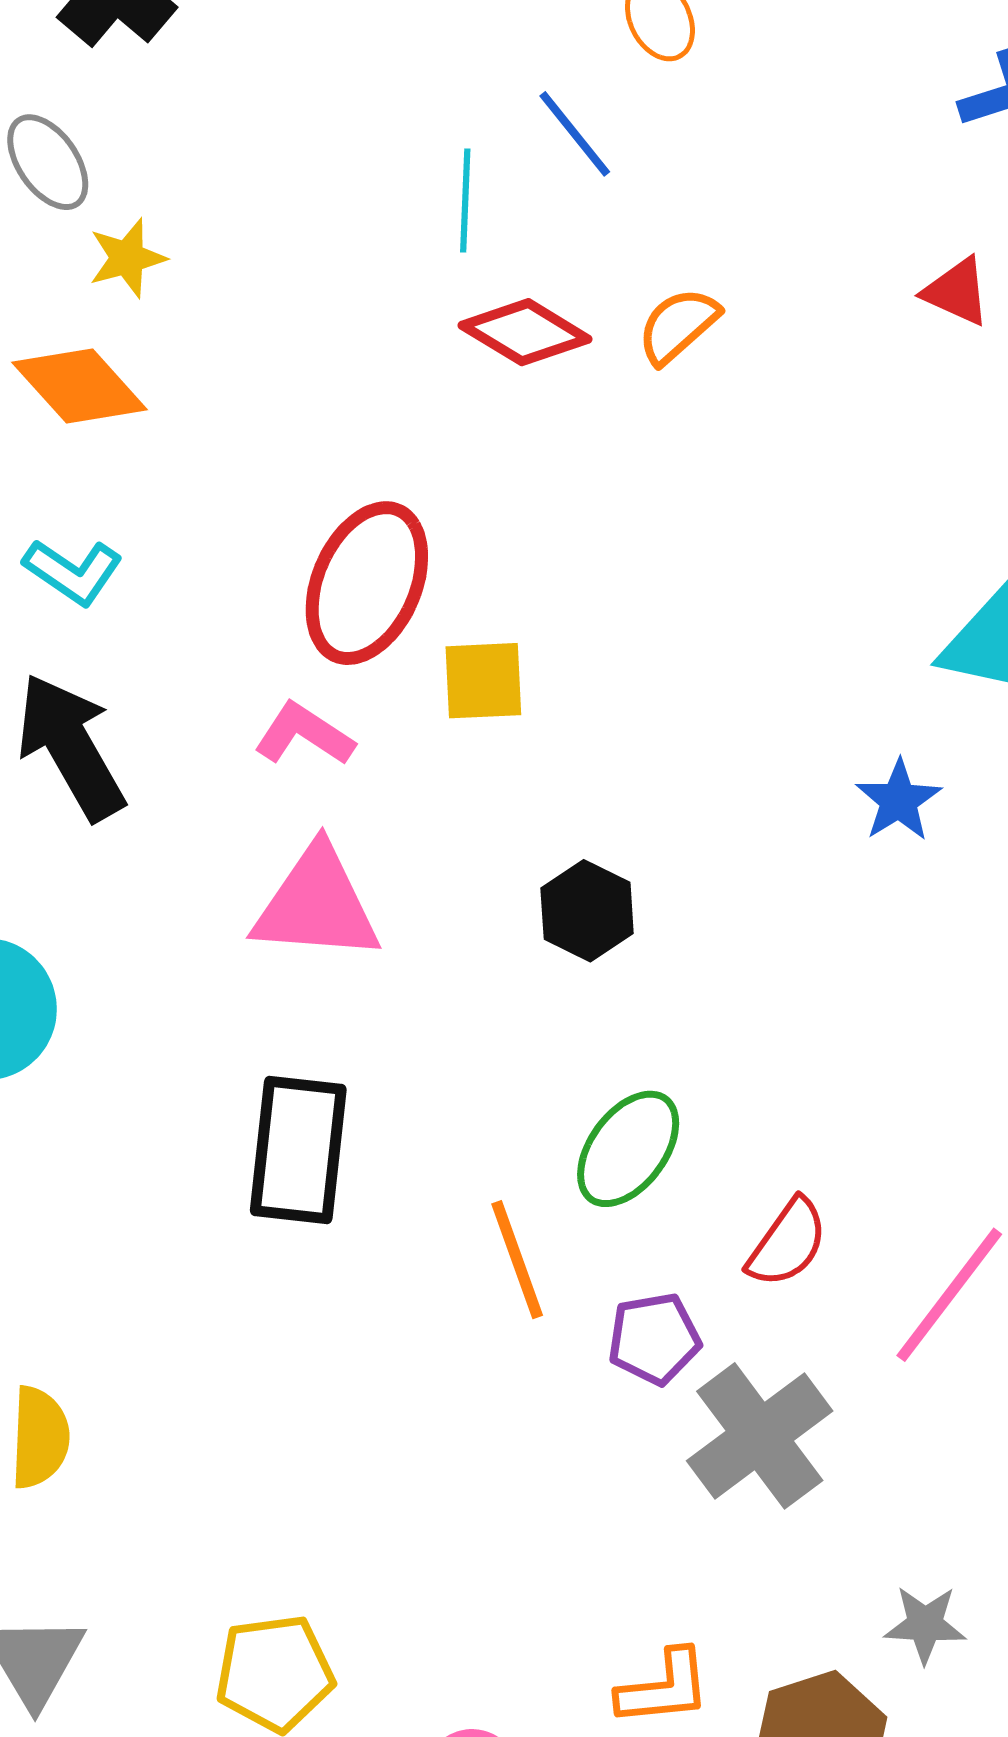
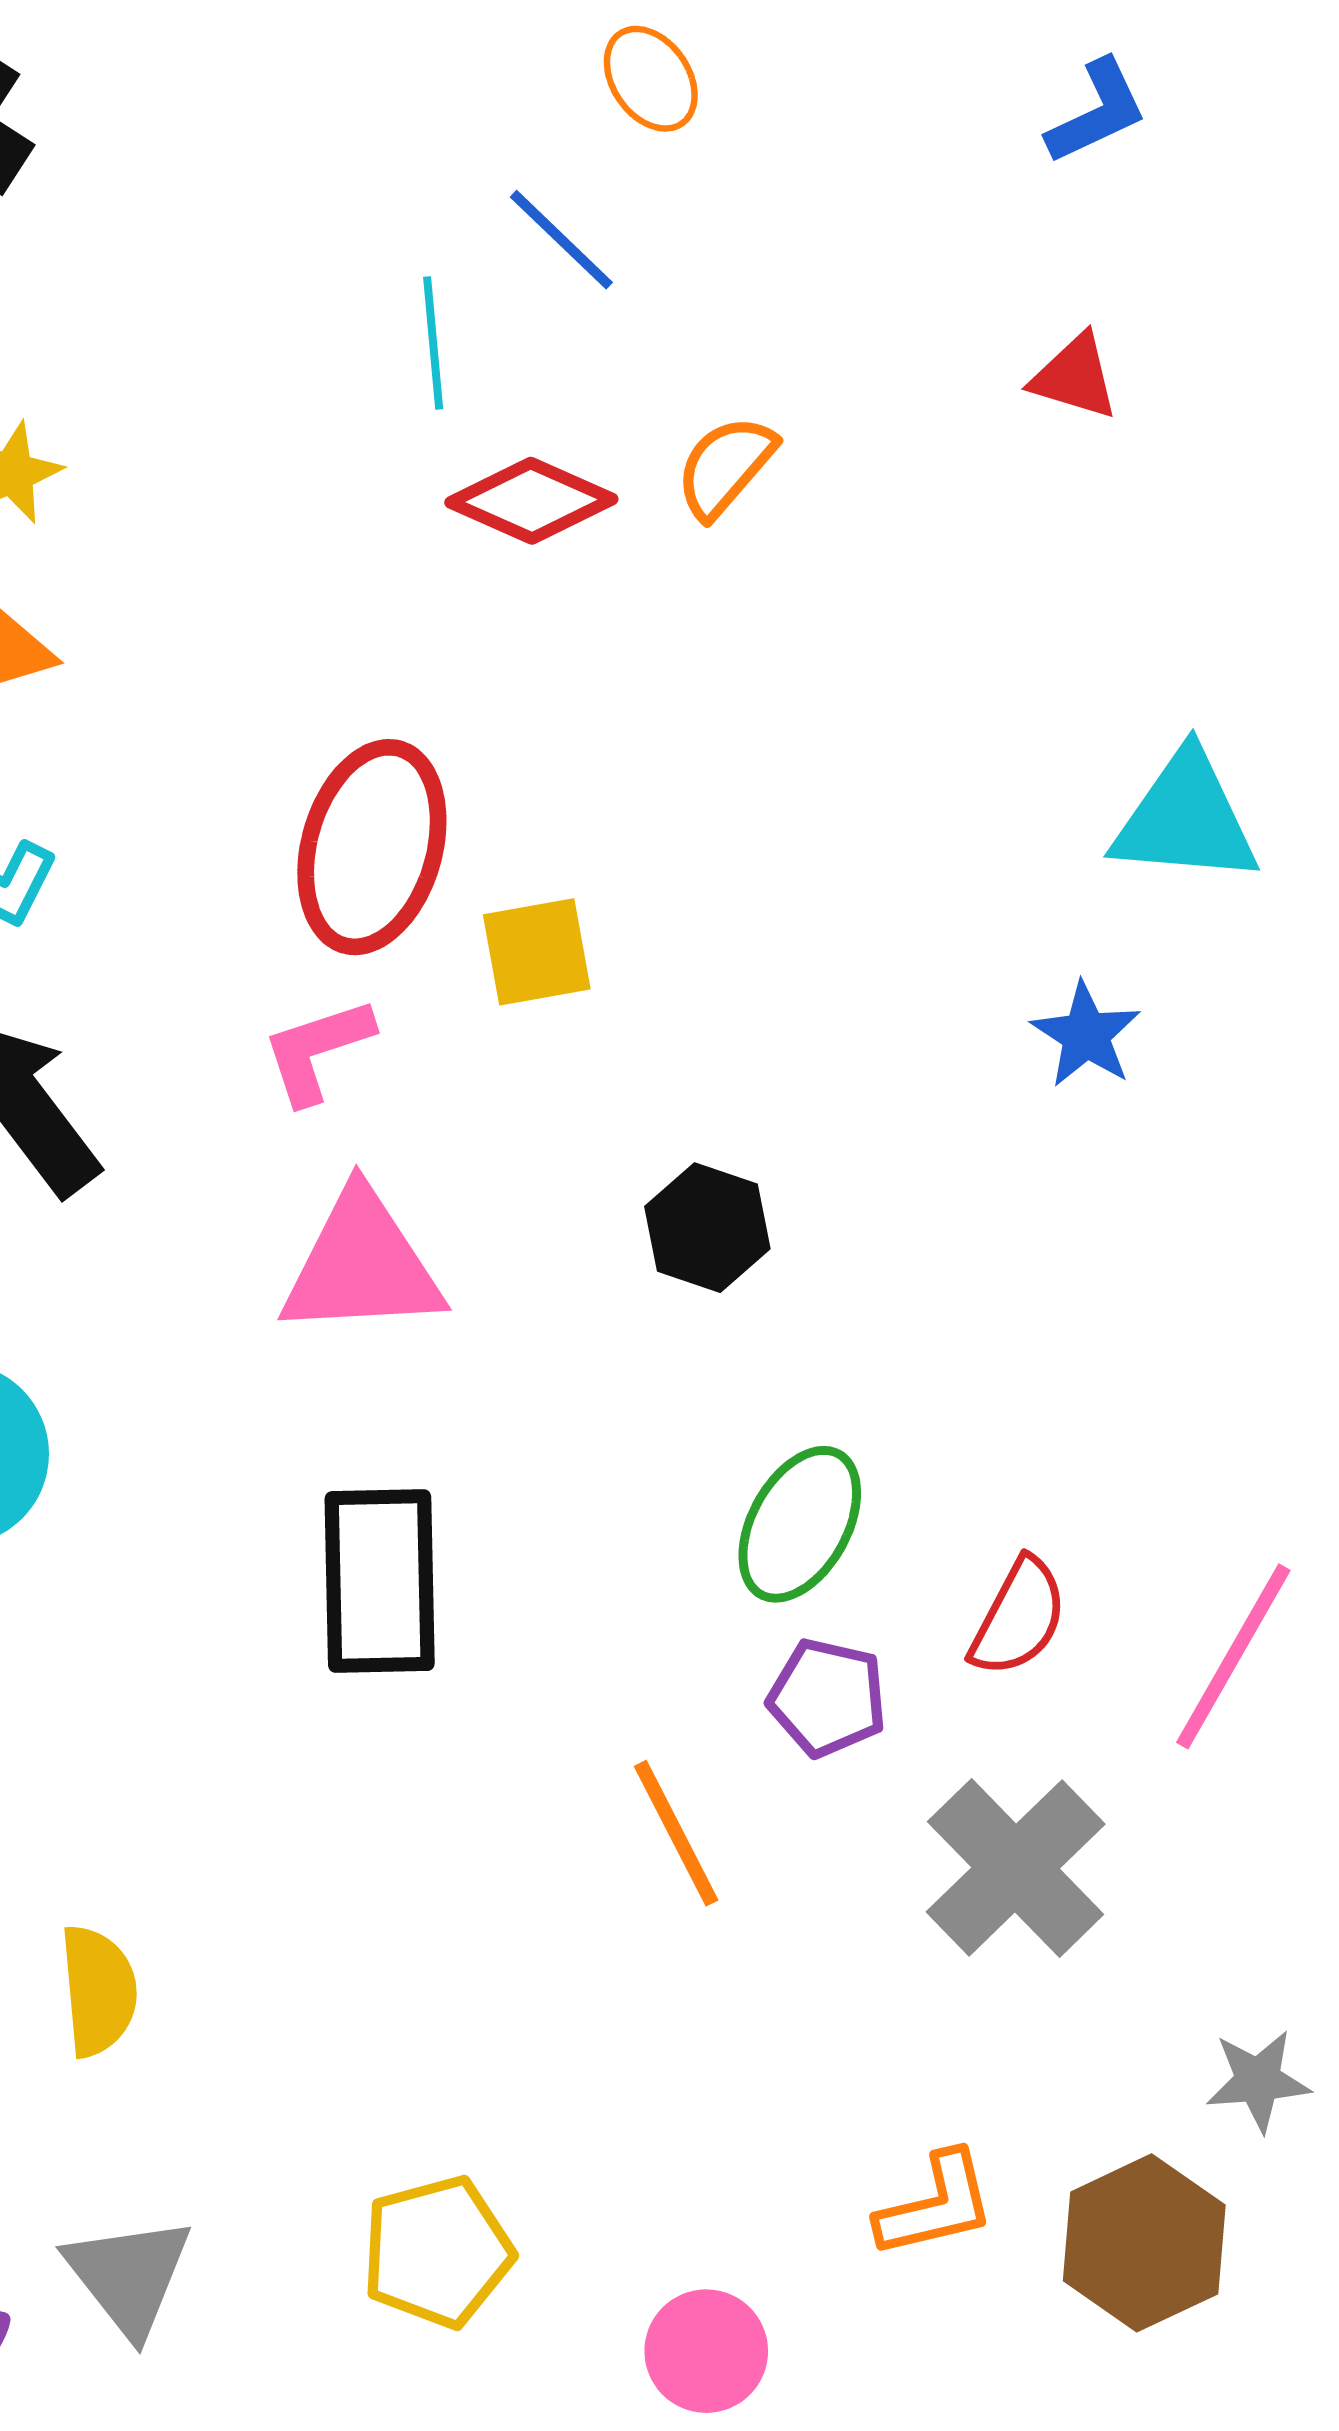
pink L-shape: (304, 734) -> (317, 1050), turned -44
orange line: (517, 1260) -> (676, 1833), moved
purple pentagon: (654, 1339) -> (827, 1698), moved, turned 30

